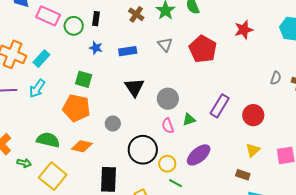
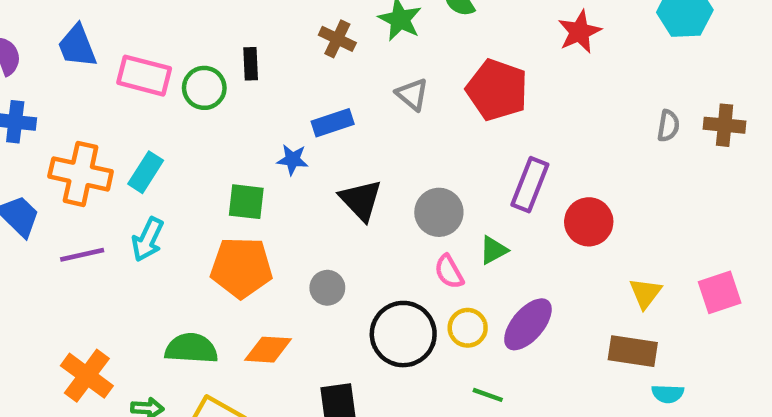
blue star: (96, 48) -> (292, 160), moved
purple rectangle: (220, 106) -> (530, 185), moved
red circle: (253, 115) -> (589, 222), moved
yellow circle: (167, 164) -> (468, 328), moved
brown rectangle: (243, 175) -> (633, 351), size x1.5

